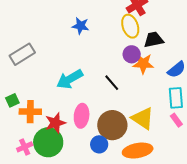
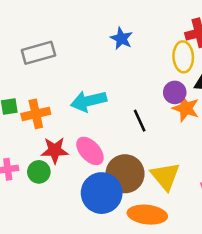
orange cross: (30, 112) -> (36, 114), moved, turned -30
pink ellipse: (82, 116) -> (90, 151), turned -65
green circle: (48, 142) -> (39, 172), size x0.6
blue circle: (99, 144) -> (102, 193), size x1.8

